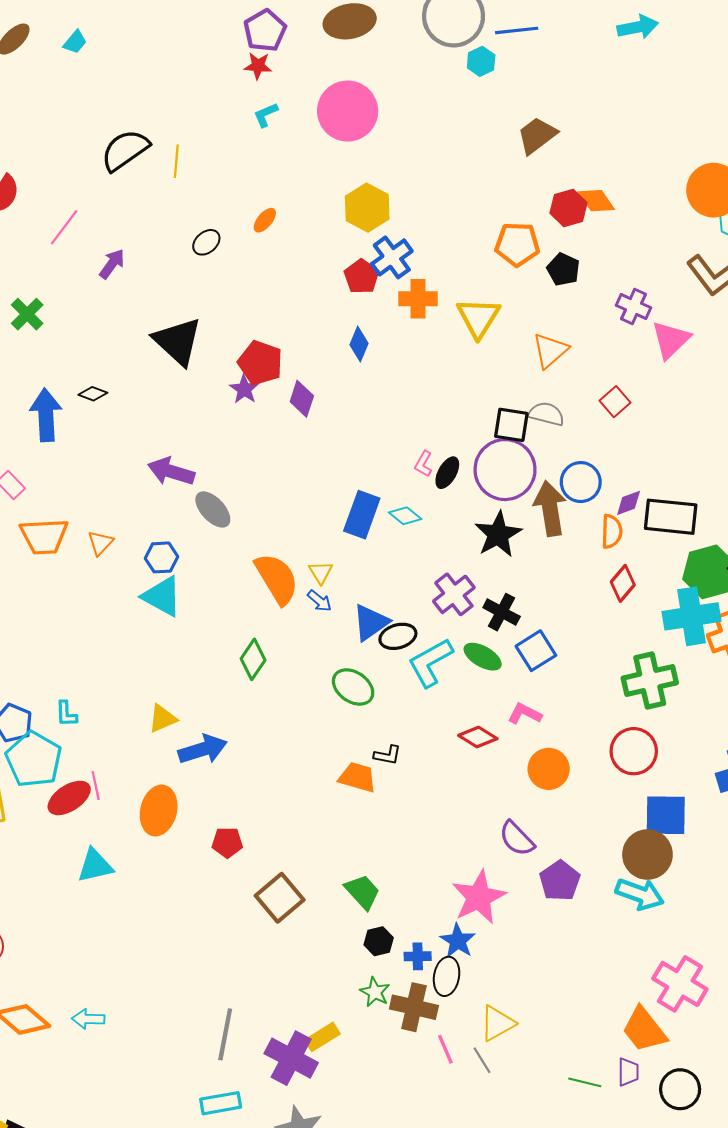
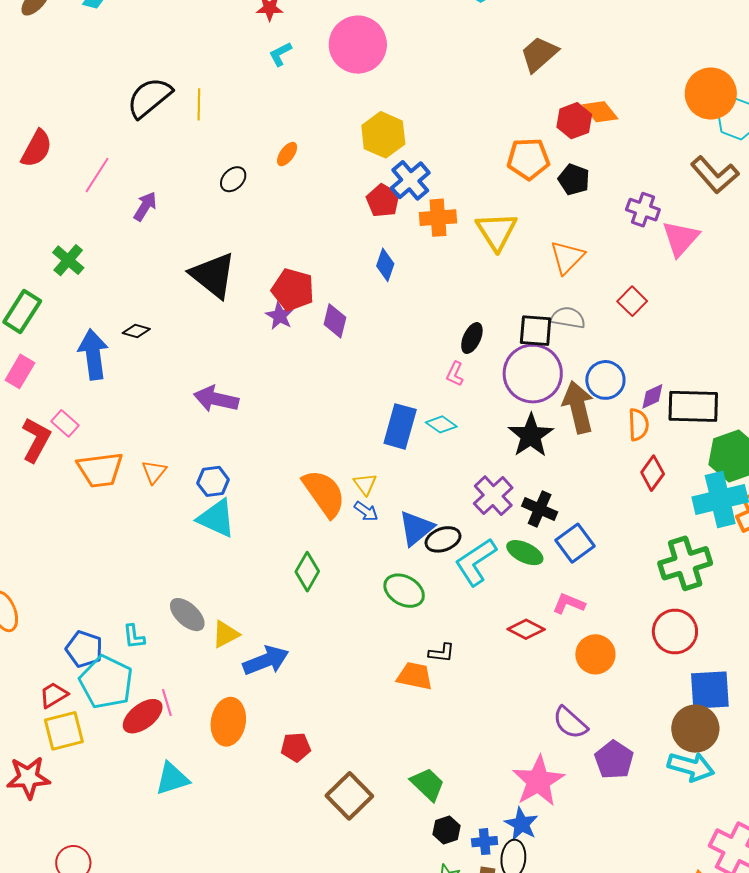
black ellipse: (447, 473) -> (472, 338), moved
gray ellipse: (213, 509) -> (187, 615), moved

